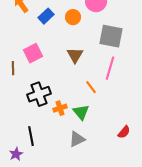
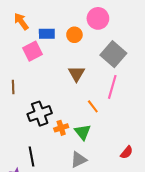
blue rectangle: (46, 16) -> (47, 34), turned 42
gray square: (111, 36) -> (113, 54), turned 30
pink square: (33, 53) -> (33, 51), moved

